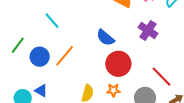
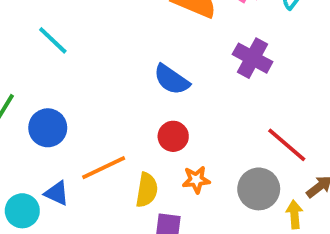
cyan line: (52, 21) -> (53, 40), moved
orange line: (65, 56) -> (104, 168), moved, turned 30
red circle: (118, 64) -> (173, 136), moved, size x0.6

